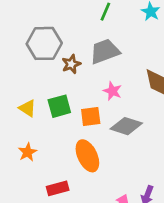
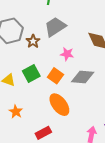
orange square: (91, 117) -> (55, 76), turned -35

